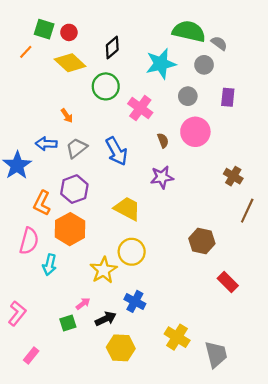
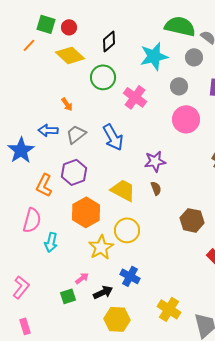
brown semicircle: (163, 140) -> (156, 188), moved
orange hexagon: (70, 229) -> (86, 212), moved
pink rectangle: (31, 355) -> (25, 326), moved, turned -56

